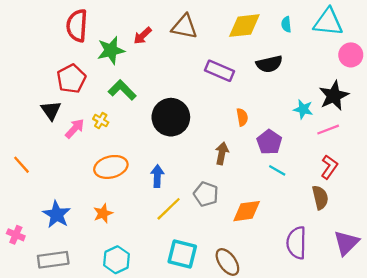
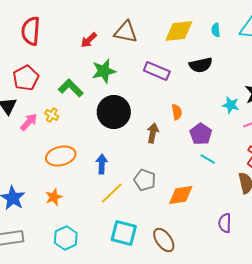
green star: (111, 50) -> (104, 71), moved
brown arrow: (222, 153) -> (153, 133), moved
purple semicircle: (296, 243) -> (225, 223), size x0.7

